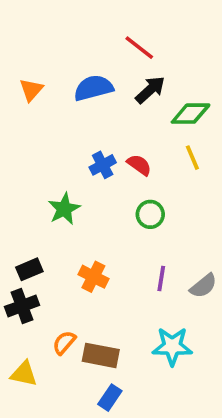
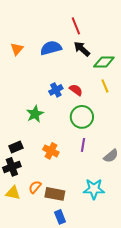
red line: (139, 48) -> (76, 26), turned 30
black arrow: (150, 90) -> (82, 49), turned -96
green circle: (150, 214) -> (82, 117), size x1.5
purple line: (161, 278) -> (83, 145), moved
yellow triangle: (24, 374) -> (13, 193), moved
blue rectangle: (110, 398) -> (60, 217), turned -56

